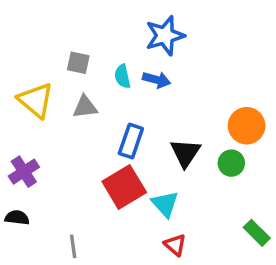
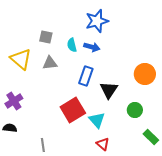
blue rectangle: (131, 141) -> (86, 76), moved
green circle: (231, 163) -> (135, 110), moved

